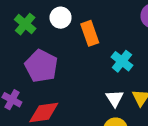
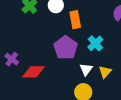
purple pentagon: (41, 66) -> (66, 48), moved

